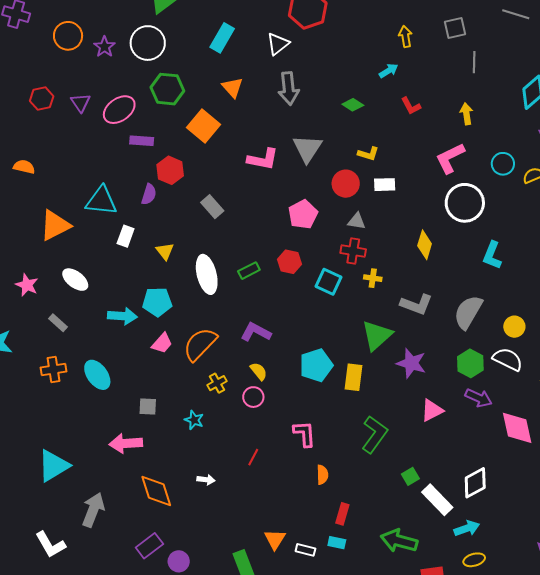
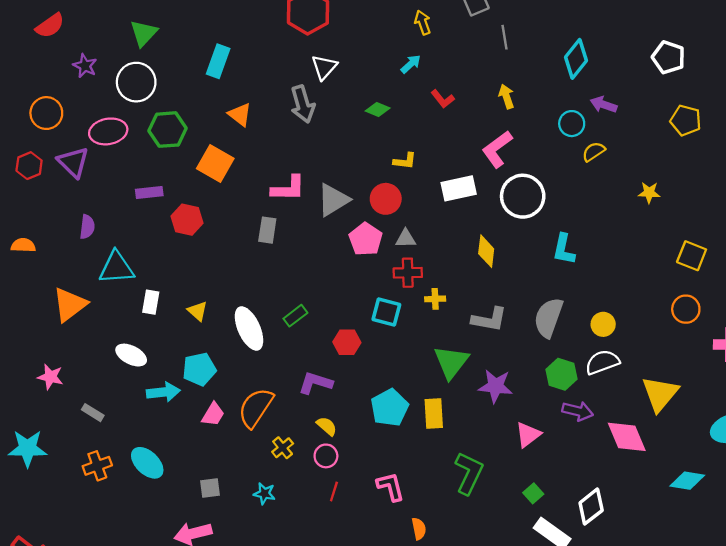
orange circle: (68, 36) -> (46, 113), moved
white triangle: (278, 44) -> (324, 67), moved
purple star: (104, 47) -> (85, 66), moved
purple triangle: (81, 103) -> (73, 162), size x1.4
pink ellipse: (119, 110) -> (108, 131), moved, turned 36
gray triangle: (307, 149) -> (333, 200), moved, turned 36
cyan circle: (503, 164) -> (572, 124), moved
white rectangle: (385, 185) -> (459, 188), moved, size x1.4
purple semicircle: (149, 194) -> (87, 227), moved
gray rectangle: (212, 207) -> (267, 230), moved, turned 60
pink pentagon: (303, 214) -> (366, 239), moved
red hexagon: (289, 262) -> (347, 342), moved
white ellipse: (75, 280) -> (131, 355), moved
white semicircle: (508, 359) -> (602, 362), turned -36
red line: (253, 457) -> (334, 491), moved
green square: (410, 476) -> (533, 493), moved

